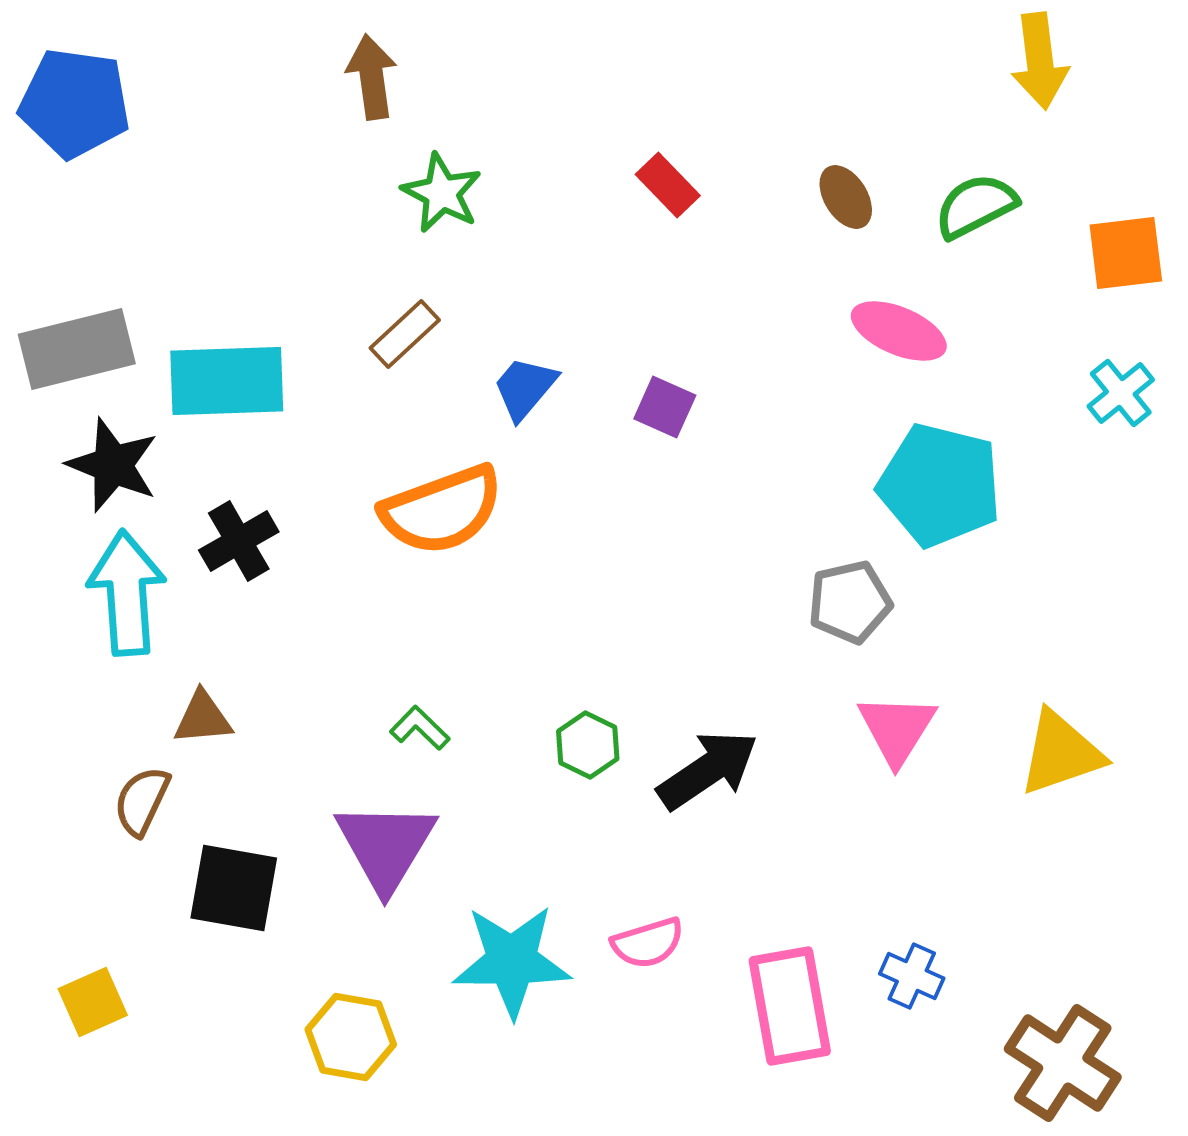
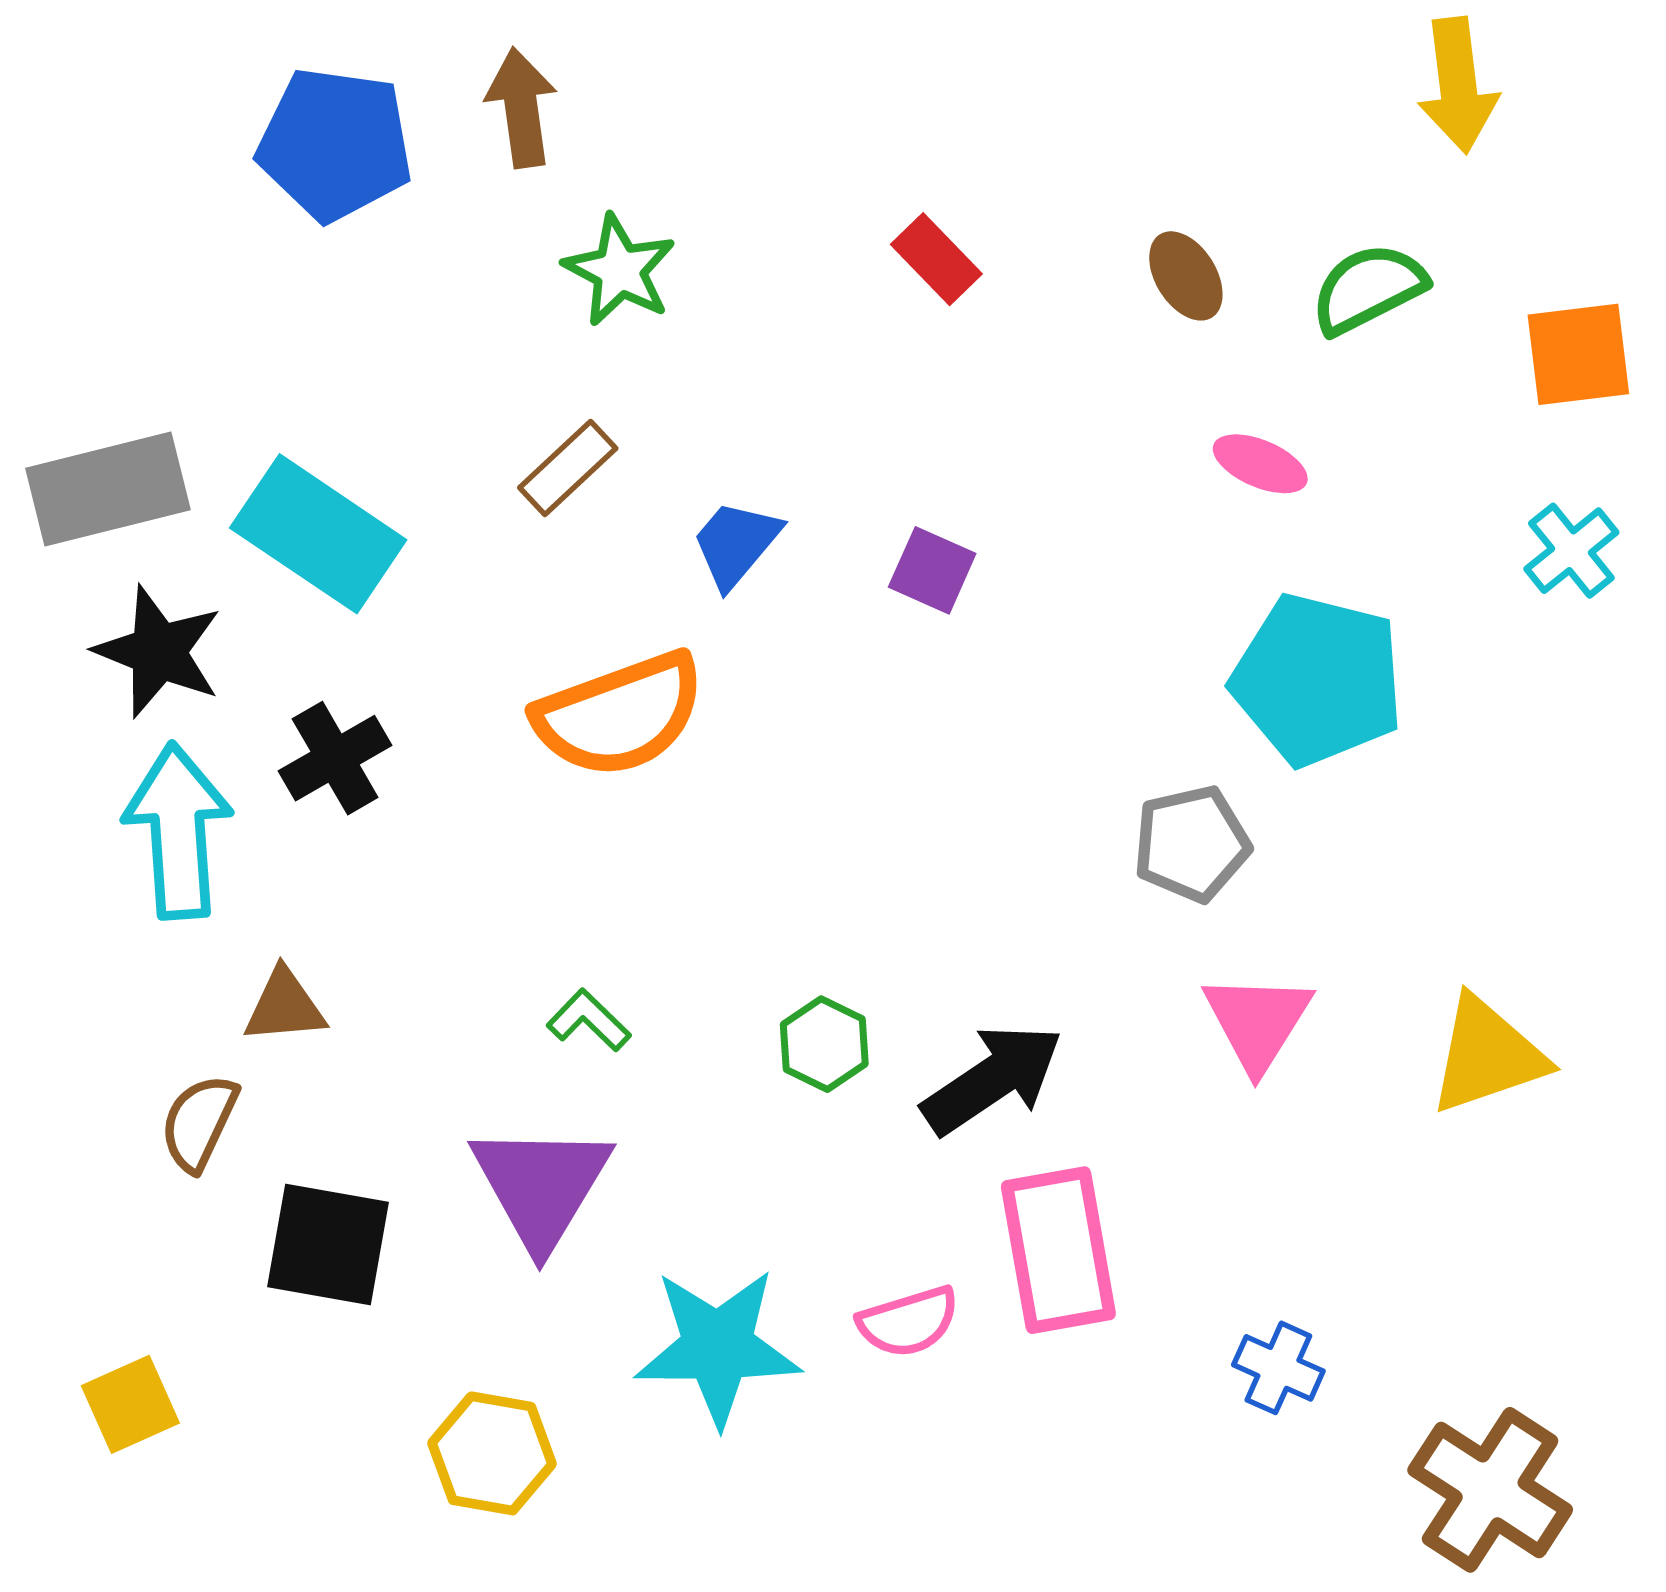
blue pentagon: (75, 103) -> (335, 144), moved
pink ellipse: (899, 331) -> (1260, 464), size x0.7
cyan rectangle: (227, 381) -> (318, 534), turned 36
pink rectangle: (790, 1006) -> (1058, 1250), moved

